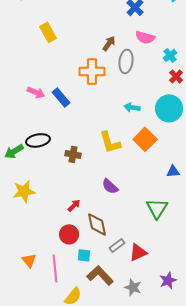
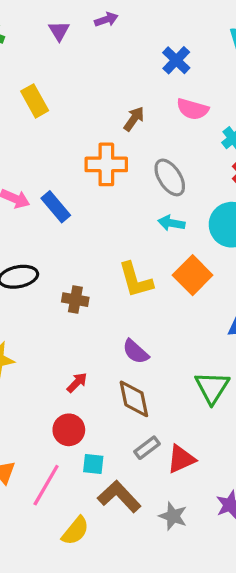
gray ellipse: (126, 61) -> (170, 177), moved, turned -40
brown diamond: (97, 224) -> (134, 399), moved
pink line: (55, 268) -> (46, 485), turned 36

